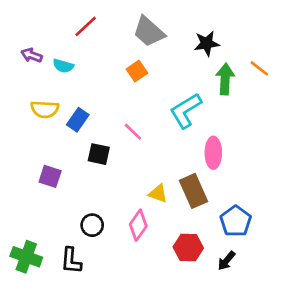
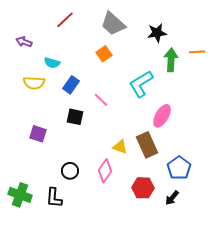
cyan semicircle: (63, 66) -> (52, 63), moved
orange line: (259, 68) -> (197, 52), turned -42
blue rectangle: (78, 120) -> (71, 85), moved
pink ellipse: (213, 153) -> (162, 116), turned 30

